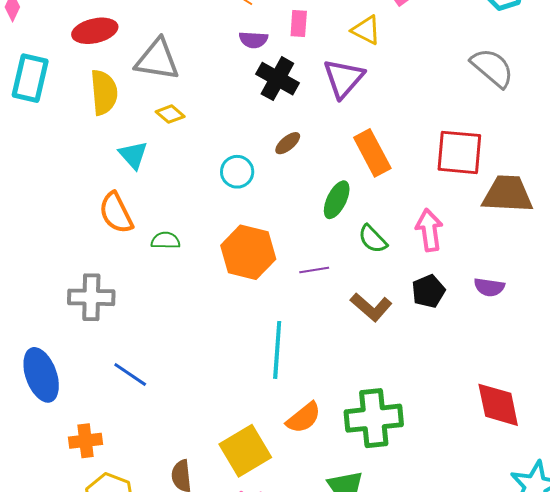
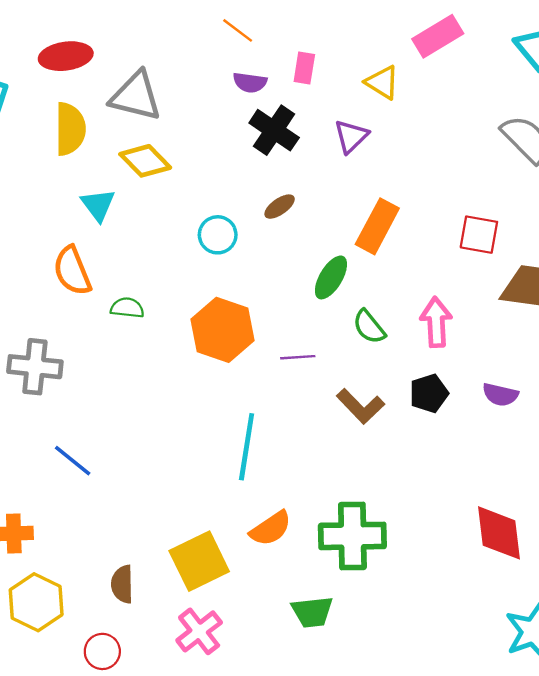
purple triangle: (344, 78) -> (351, 136), size x0.7
yellow diamond: (170, 114) -> (145, 161), size x1.5
red square: (459, 152) -> (479, 235), size x0.7
orange rectangle: (372, 153) -> (377, 226), turned 51

